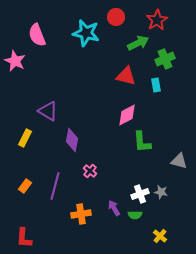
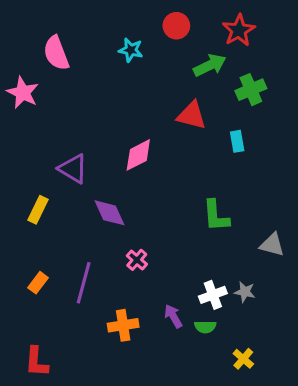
cyan star: (86, 33) -> (131, 50), size x0.6
cyan rectangle: (156, 85) -> (237, 141), moved
pink diamond: (127, 115) -> (138, 155), moved
purple diamond: (72, 140) -> (109, 213), turned -35

